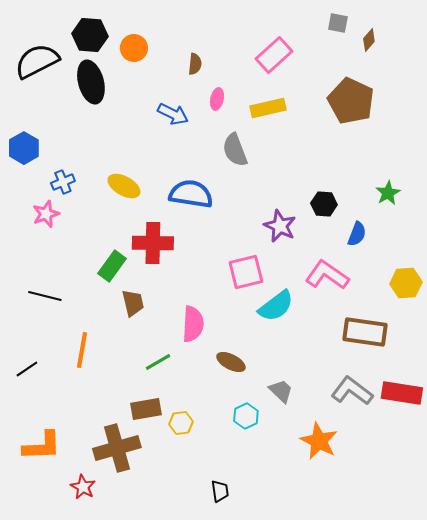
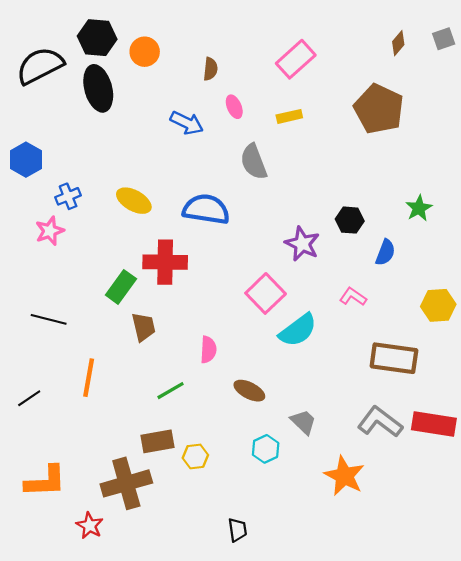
gray square: (338, 23) -> (444, 39), moved, turned -30
pink ellipse: (217, 99) -> (234, 107), turned -35
yellow rectangle: (268, 108) -> (289, 116), size x0.7
pink square: (246, 272) -> (266, 293), turned -30
pink L-shape: (327, 275) -> (353, 297), size x0.6
pink semicircle: (193, 324) -> (208, 350), size x0.7

